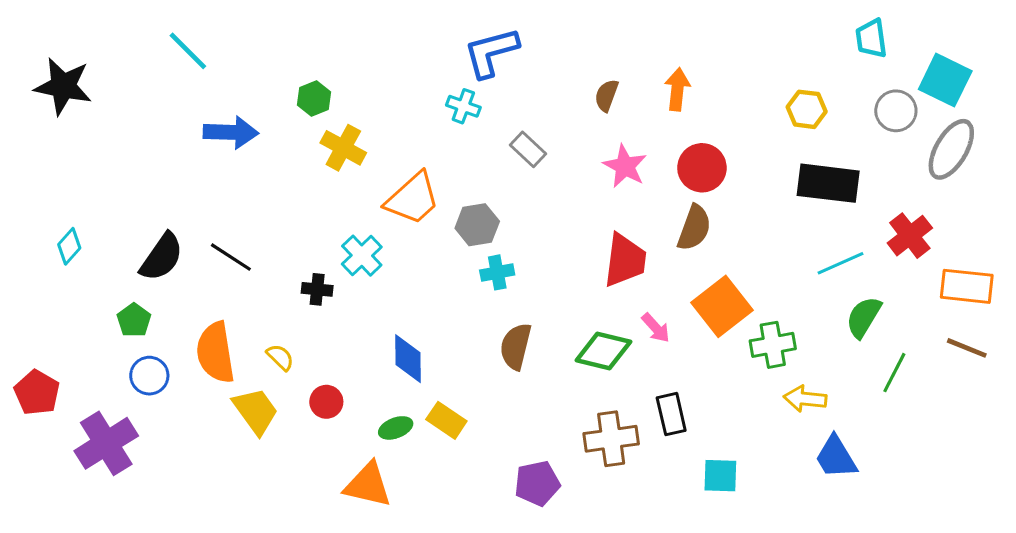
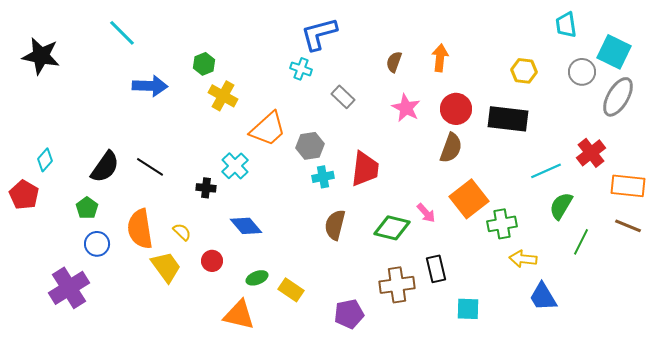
black rectangle: (828, 183) -> (508, 119), moved
red trapezoid: (625, 260) -> (365, 169), moved
blue diamond: (408, 359) -> (246, 226), moved, turned -40
red pentagon: (37, 393) -> (24, 195), moved
yellow rectangle: (446, 420) -> (291, 290), moved

